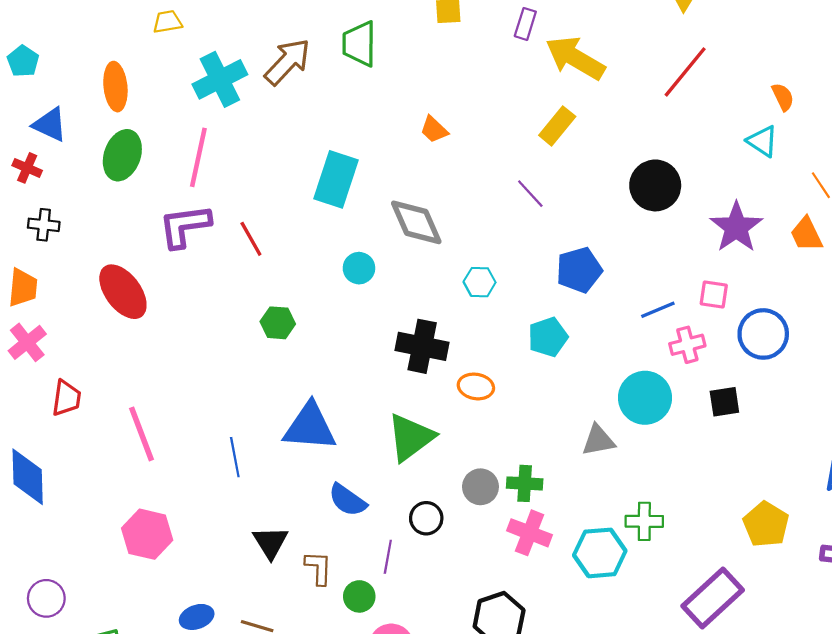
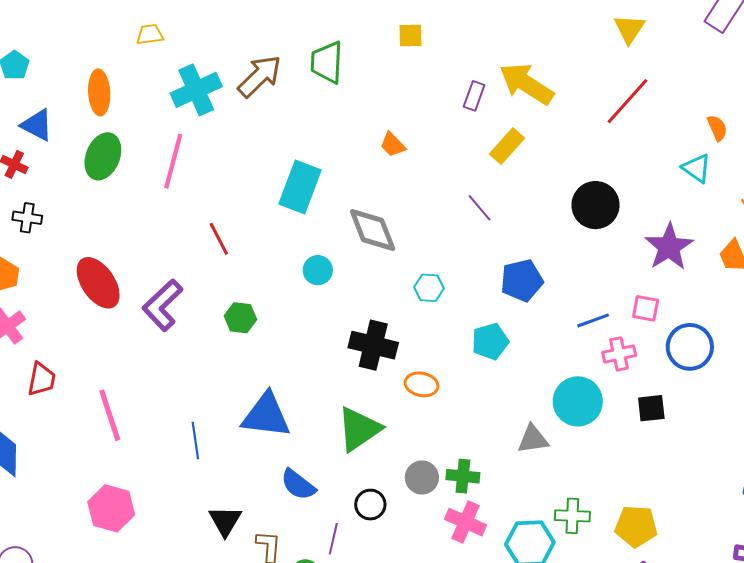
purple rectangle: (525, 24) -> (474, 96), moved
purple L-shape: (185, 226) -> (163, 305), moved, turned -38
yellow pentagon: (766, 524) -> (636, 526), moved, turned -30

